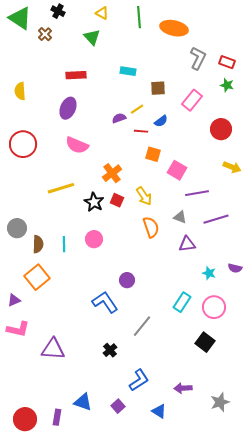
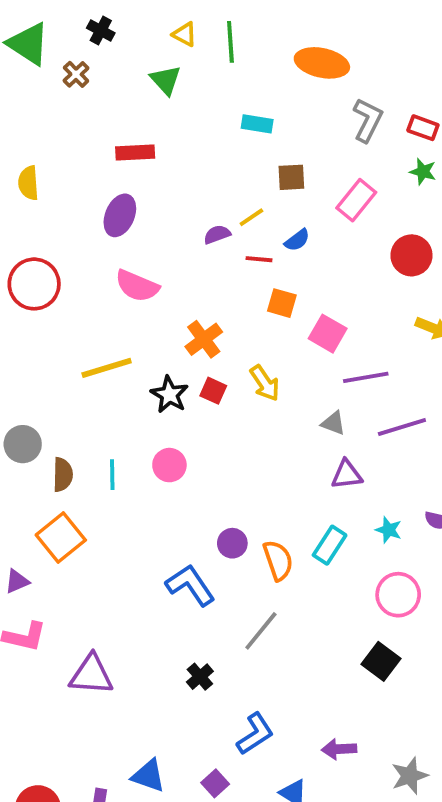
green line: (139, 17) -> (230, 42), moved
cyan rectangle: (128, 71) -> (257, 124), moved
orange semicircle: (151, 227) -> (278, 560), moved
cyan rectangle: (182, 302) -> (330, 545), moved

